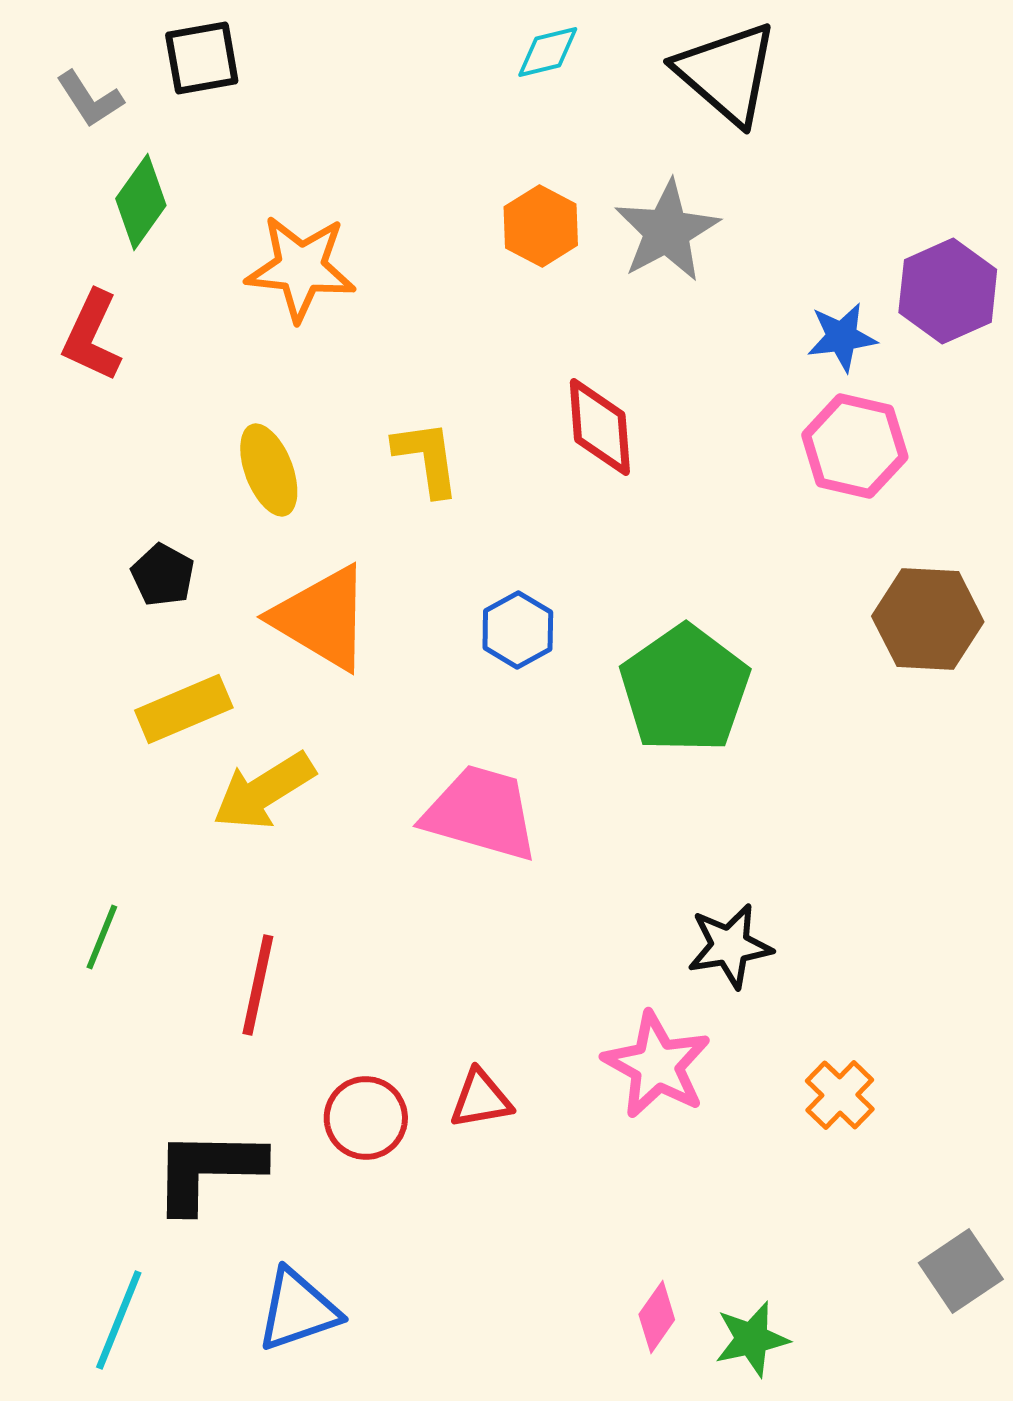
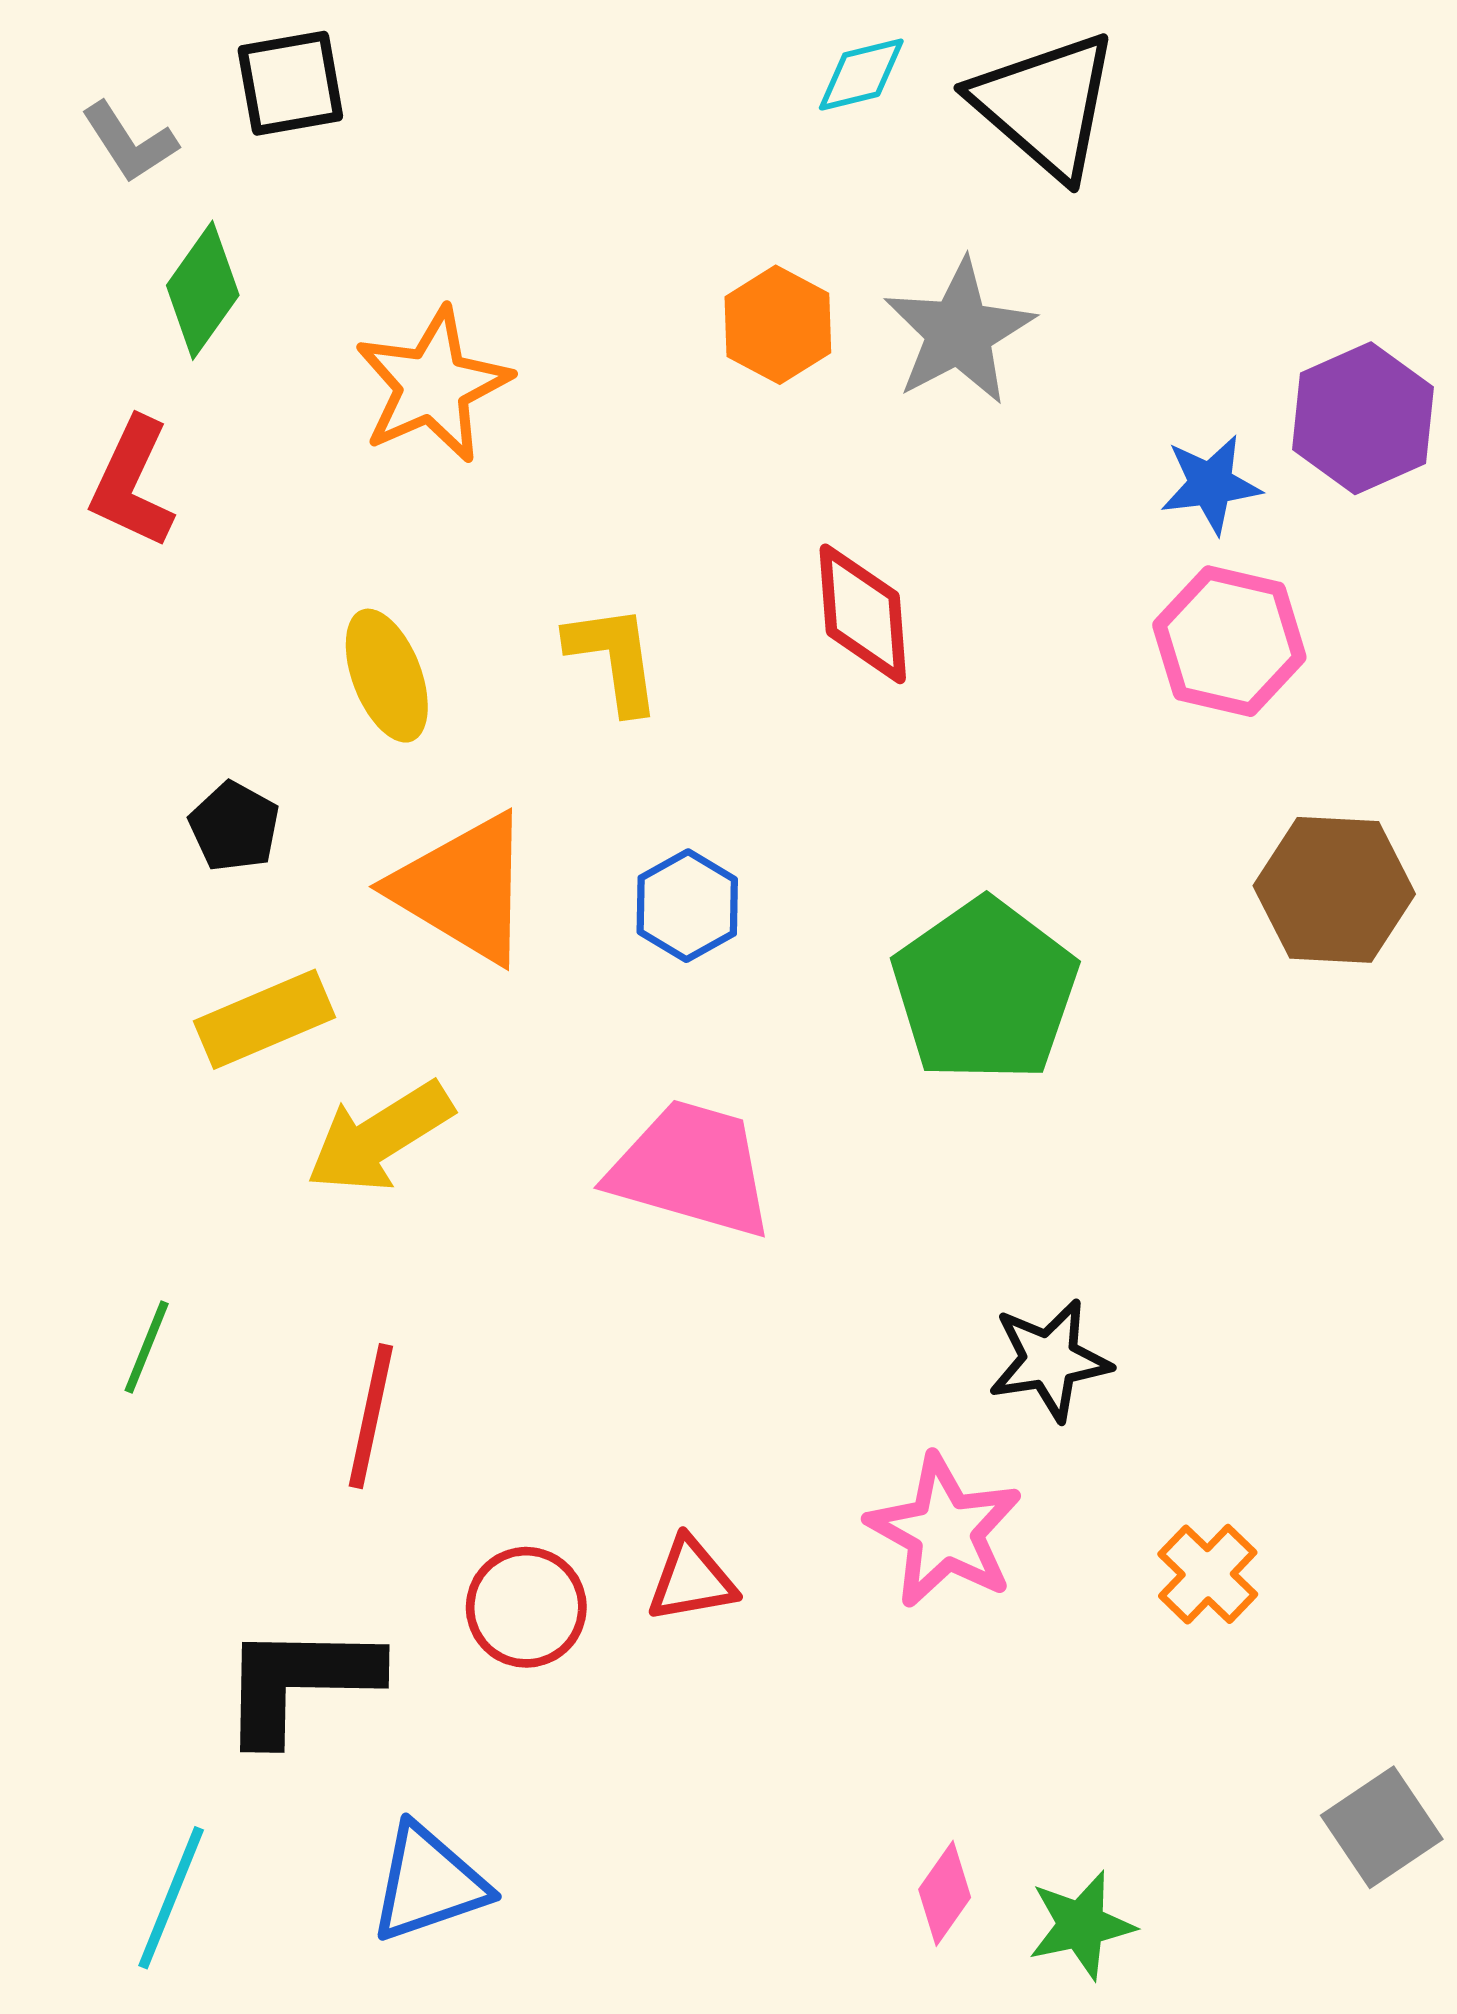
cyan diamond: (548, 52) -> (861, 75), moved
orange star: (301, 268) -> (433, 385), turned -30
blue hexagon: (518, 630) -> (687, 906), moved

